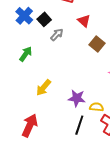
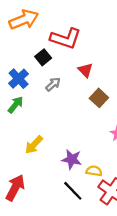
blue cross: (24, 16) -> (19, 79), moved
black square: (44, 19) -> (43, 57), moved
black line: (79, 125) -> (73, 191), turned -66

